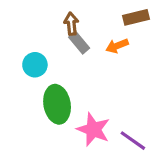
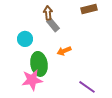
orange arrow: (117, 46) -> (64, 51), moved
pink star: (93, 130) -> (32, 80), moved, turned -30

